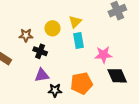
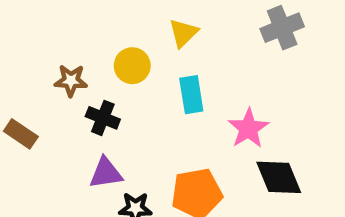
yellow triangle: (75, 22) -> (183, 33), moved
pink star: (104, 55) -> (248, 128), turned -30

